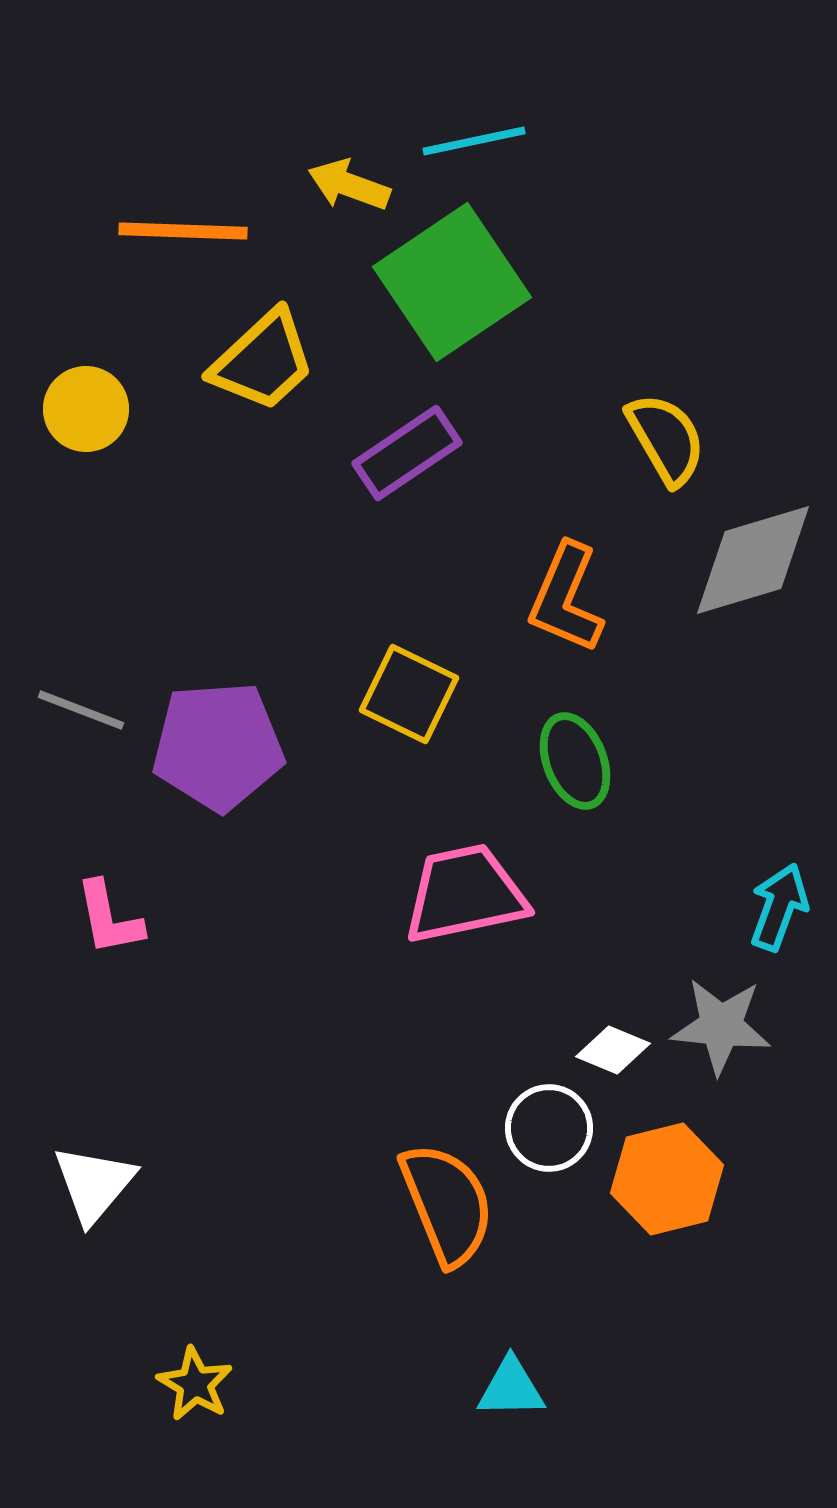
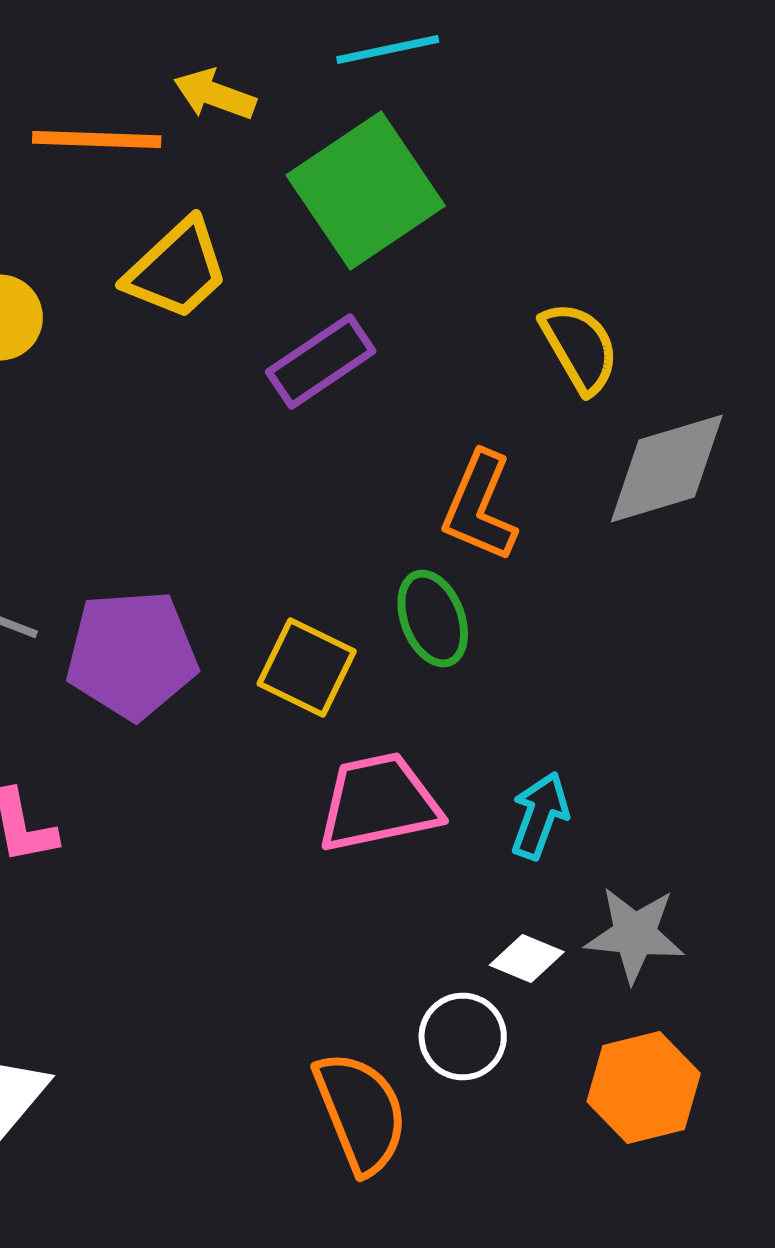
yellow arrow: (349, 185) -> (215, 94), moved
yellow square: (409, 694) -> (307, 668), moved
green ellipse: (575, 761) -> (433, 618), moved
cyan arrow: (779, 907) -> (540, 816), moved
orange hexagon: (667, 1179) -> (644, 1088), moved

